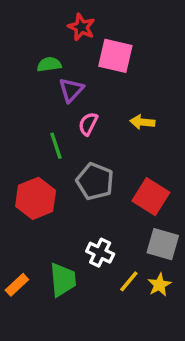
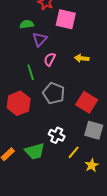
green trapezoid: (63, 280) -> (35, 151), turned 80
yellow star: (159, 285) -> (92, 165), moved

